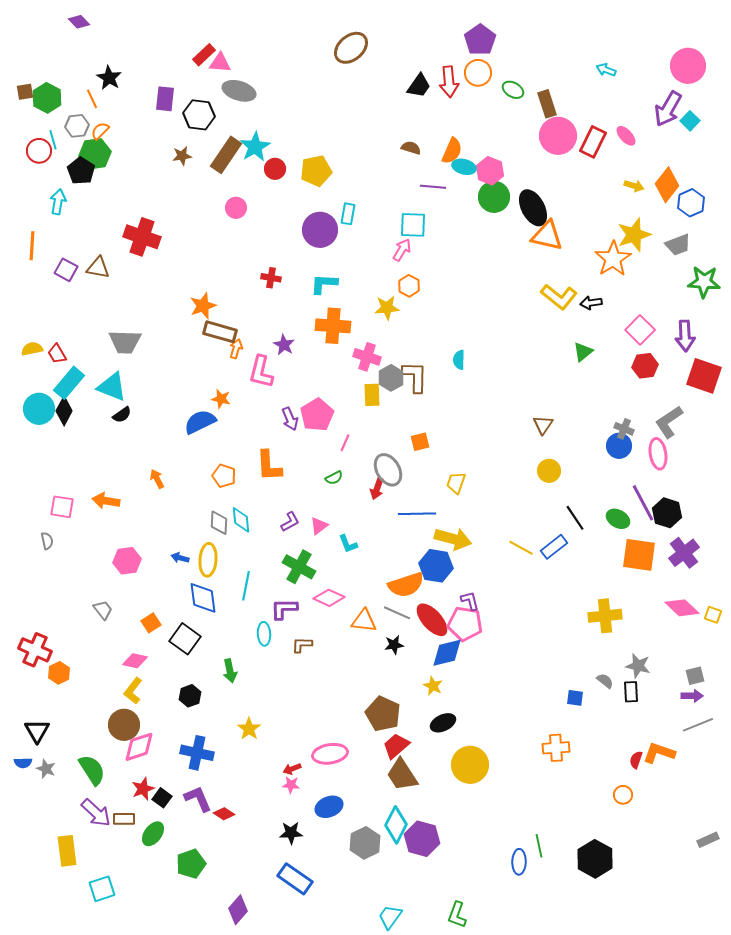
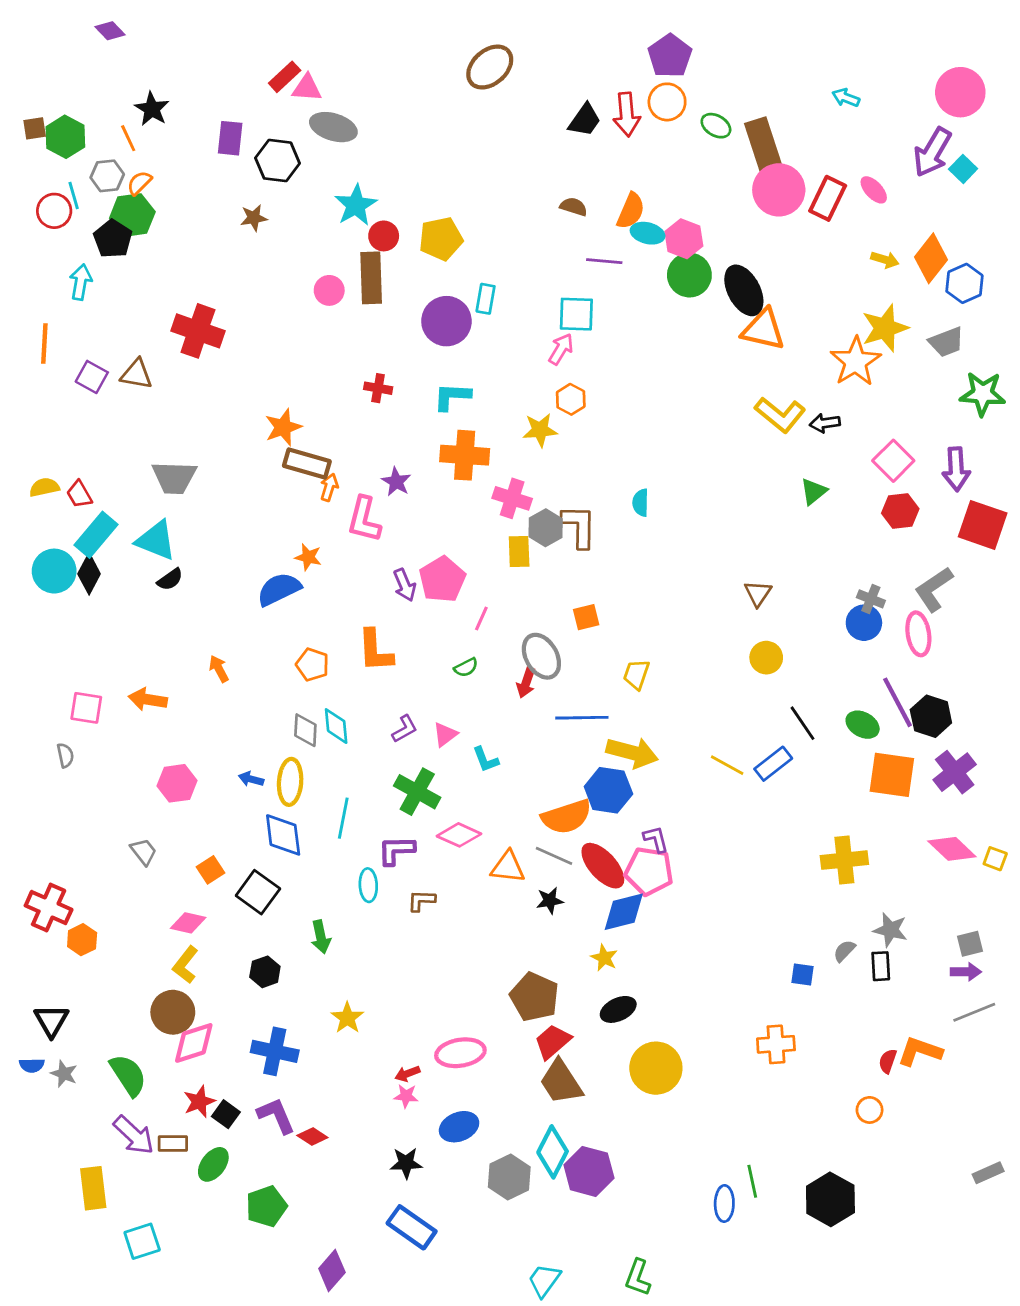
brown rectangle: (547, 104) -> (763, 145), size x1.4
brown rectangle: (226, 155) -> (371, 278), moved, turned -36
gray semicircle: (605, 681) -> (844, 951), turned -84

